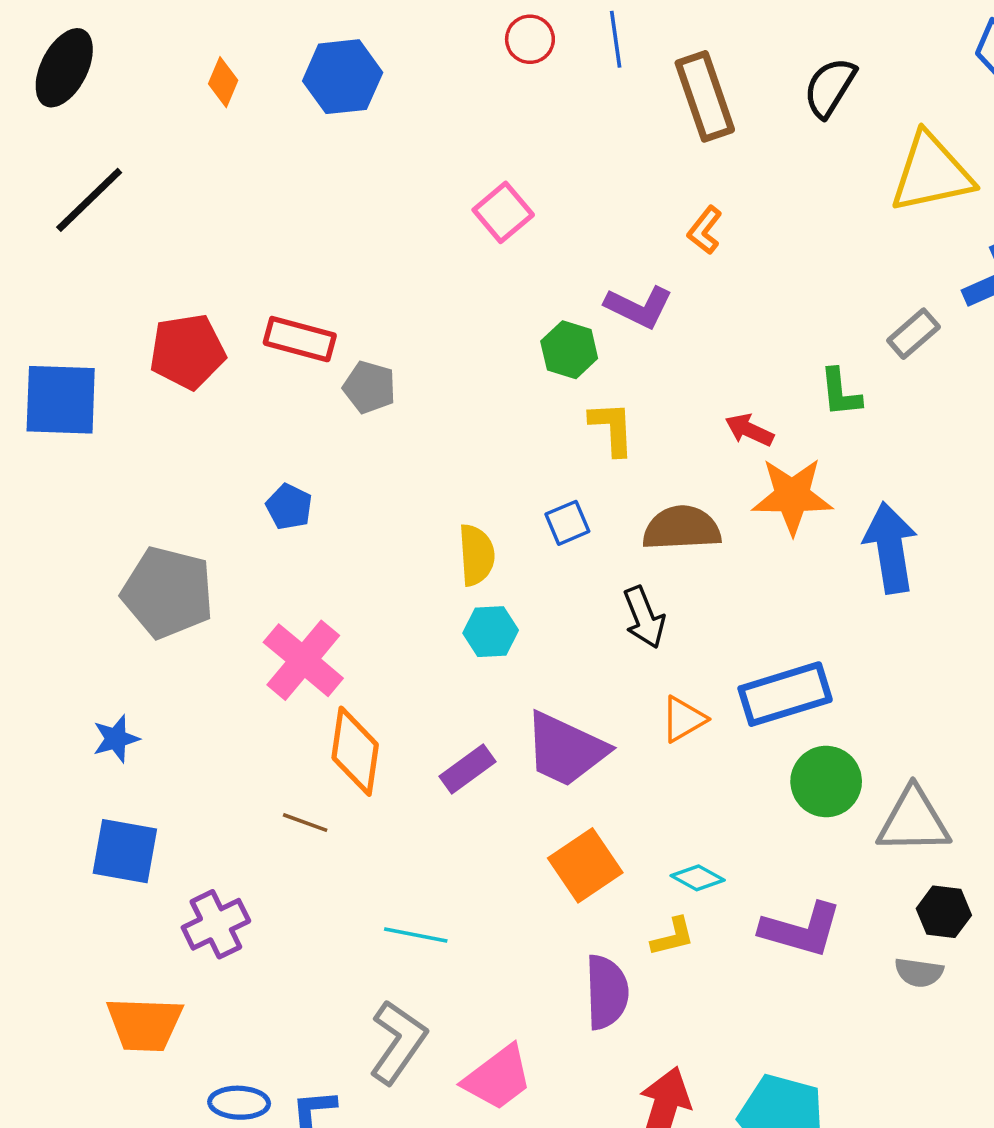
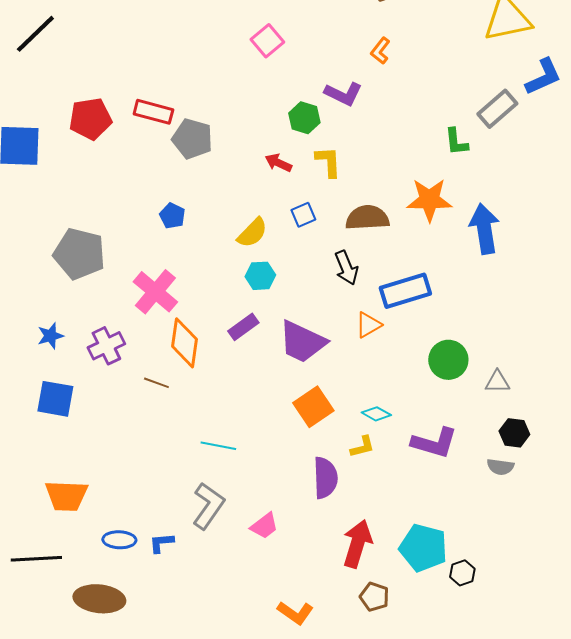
gray rectangle: (914, 334) -> (497, 109), size x1.4
gray pentagon: (369, 387) -> (192, 139), size x1.4
red arrow: (749, 430) -> (278, 163), moved
blue pentagon: (289, 507) -> (172, 216), moved
yellow semicircle: (476, 555) -> (252, 233), turned 48
blue rectangle: (785, 694) -> (405, 291), moved
purple rectangle: (467, 769) -> (243, 327), moved
gray triangle: (914, 821) -> (497, 382), size x0.6
purple cross: (216, 924) -> (106, 346), moved
pink trapezoid: (498, 1078) -> (264, 526), size x0.7

